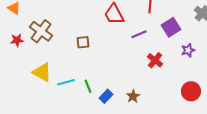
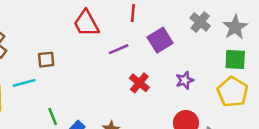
purple star: (188, 50) -> (185, 80), moved
cyan line: (66, 82) -> (24, 83), moved

